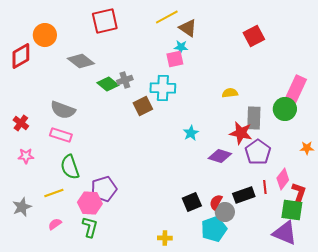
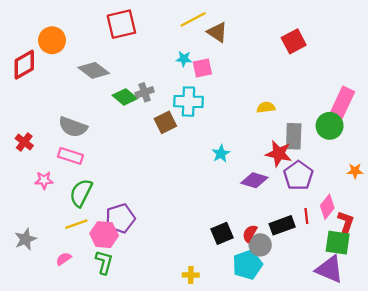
cyan star: (181, 47) -> (184, 59), moved
pink star: (26, 156) -> (44, 180), moved
green semicircle: (70, 167) -> (81, 193), turned 45
yellow line: (54, 193) -> (76, 224), moved

